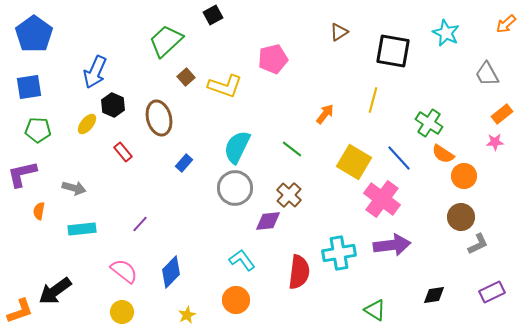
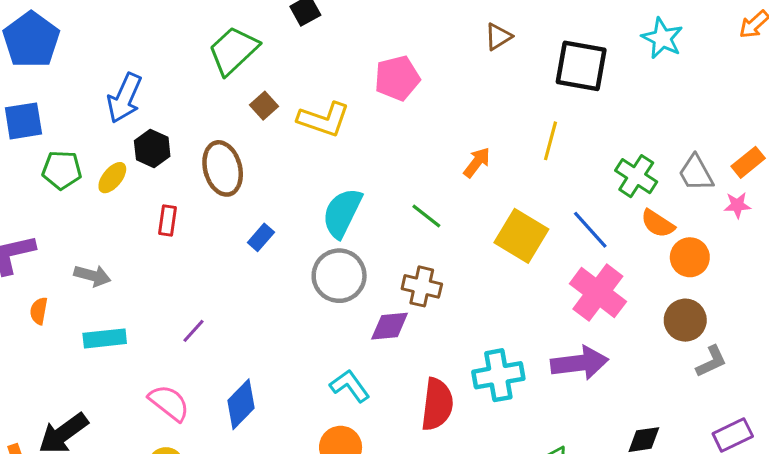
gray trapezoid: (487, 74) -> (696, 173), moved
green pentagon: (38, 130) -> (62, 170), moved
red rectangle: (123, 152) -> (167, 221), turned 48
brown cross: (289, 195) -> (422, 286), turned -30
pink cross: (382, 199) -> (598, 293), moved

